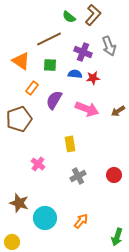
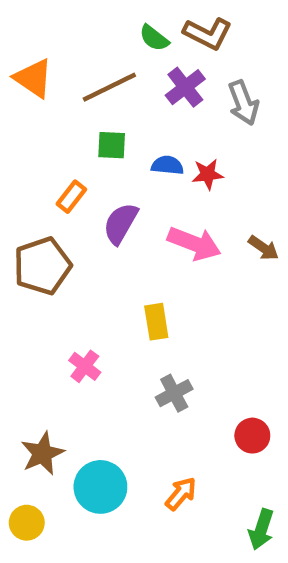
brown L-shape: (93, 15) -> (208, 34), turned 75
purple cross: (83, 52) -> (185, 87), moved, turned 30
orange triangle: (21, 61) -> (33, 78), moved
brown arrow: (118, 111) -> (264, 248), turned -112
red circle: (114, 175) -> (252, 436), moved
brown star: (19, 203) -> (42, 453), turned 30
yellow circle: (12, 242) -> (27, 523), moved

